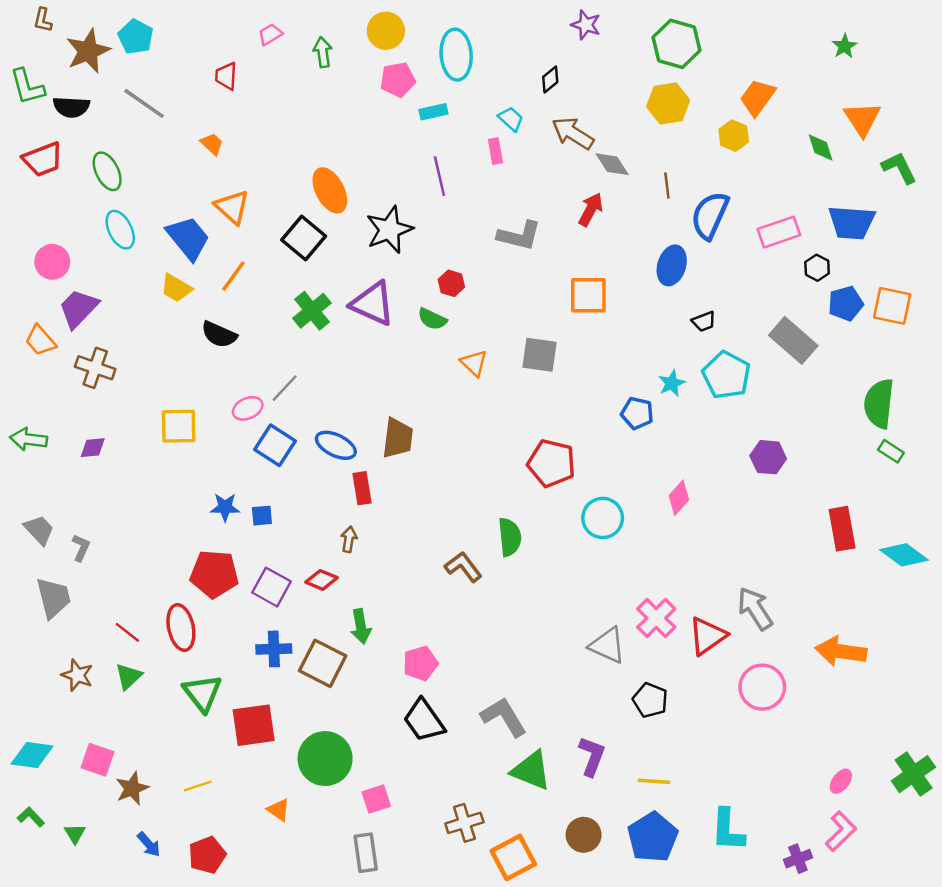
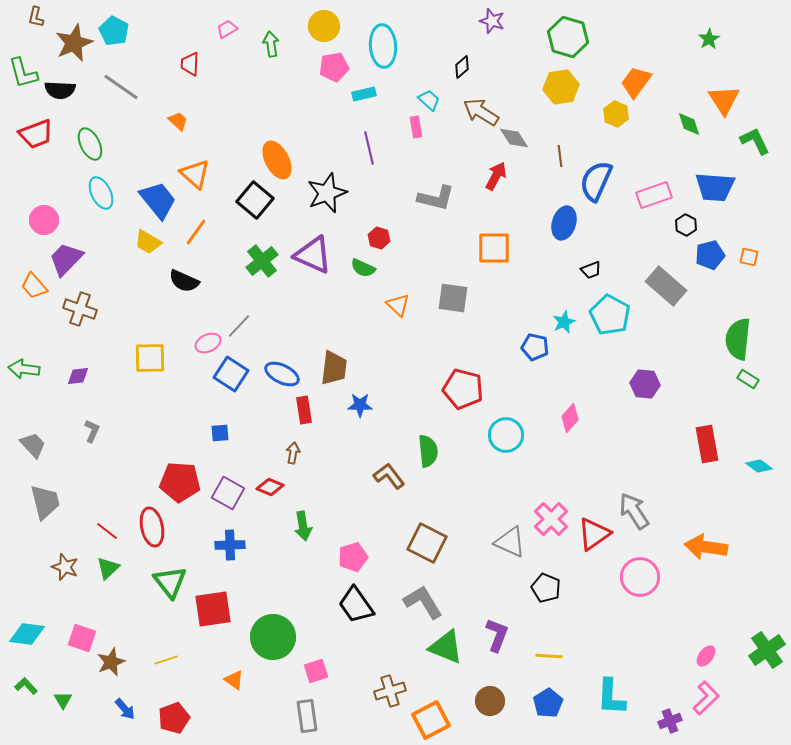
orange square: (892, 306) -> (749, 257), size x0.6
blue star: (225, 507) -> (360, 405), moved
gray L-shape: (81, 548) -> (92, 431), moved
cyan diamond: (904, 555) -> (759, 466), size x0.7
brown square: (323, 663) -> (427, 543), moved
blue pentagon: (653, 837) -> (548, 703), size x0.7

